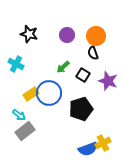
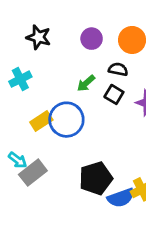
black semicircle: (93, 53) -> (118, 69), moved, turned 120
cyan cross: (16, 64) -> (20, 79), turned 35
black pentagon: (81, 109) -> (96, 178), moved
cyan arrow: (19, 115) -> (18, 160), moved

